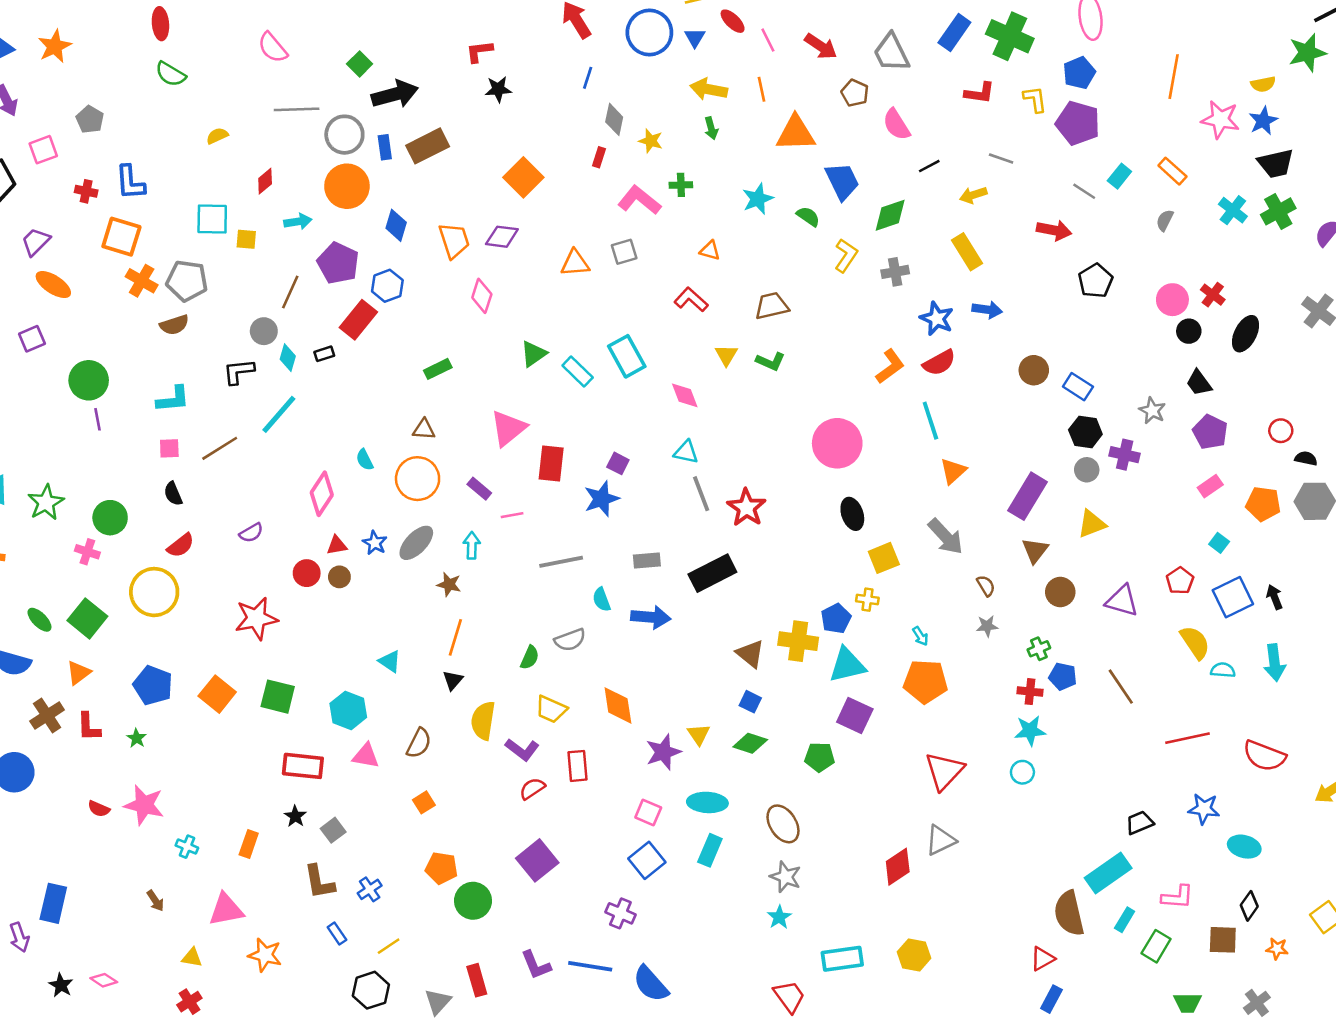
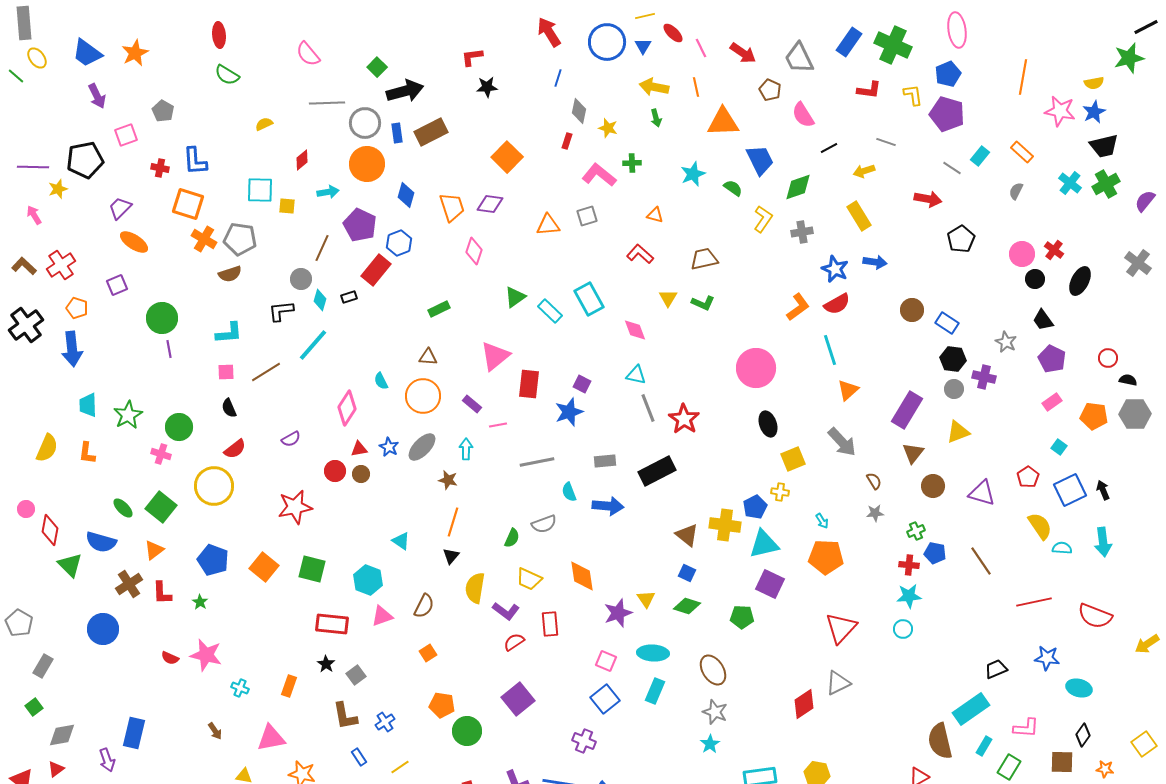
pink triangle: (366, 756) -> (382, 616), turned -30

